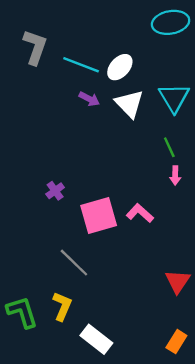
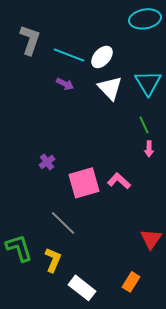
purple arrow: (89, 99) -> (65, 84), moved
green L-shape: (22, 312) -> (19, 248), moved
orange rectangle: (176, 342) -> (131, 282), moved

